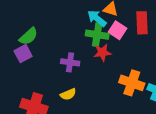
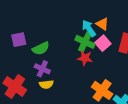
green semicircle: (28, 36) -> (41, 48), moved
purple cross: (70, 62) -> (42, 69), moved

